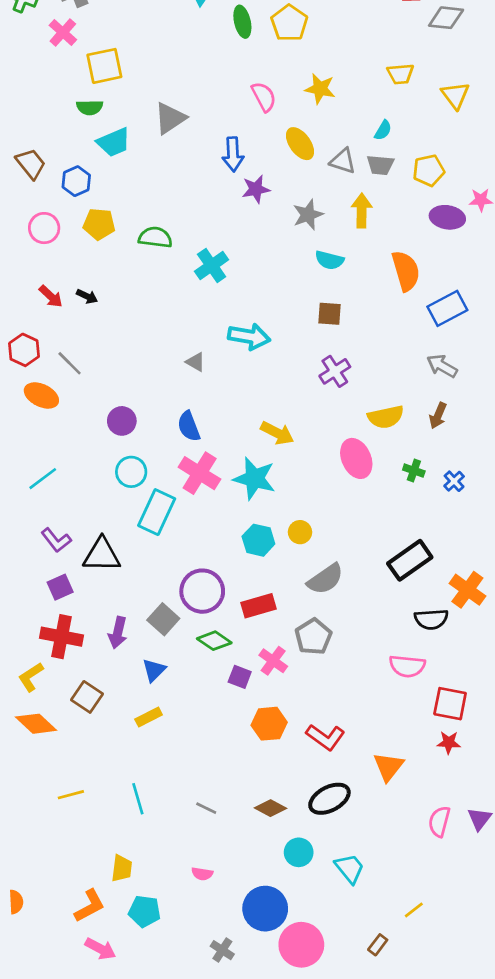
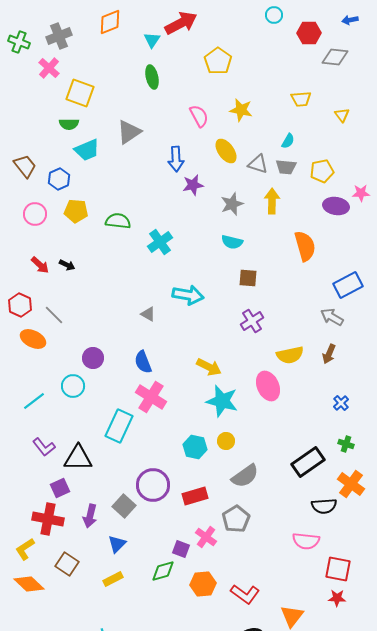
green ellipse: (242, 22) -> (152, 77), moved
yellow square: (104, 66) -> (80, 93), turned 32
yellow triangle: (455, 95) -> (342, 115), size x0.7
cyan semicircle: (329, 260) -> (232, 242), moved
blue rectangle: (447, 308) -> (348, 285), moved
green cross: (414, 471) -> (346, 444), moved
cyan circle: (131, 472) -> (73, 386), moved
cyan star: (254, 479) -> (222, 401), moved
purple square: (60, 587) -> (60, 488), moved
green diamond: (214, 641) -> (163, 571), moved, turned -50

